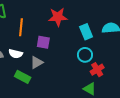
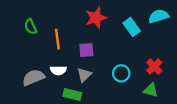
cyan circle: (85, 55) -> (121, 73), moved

